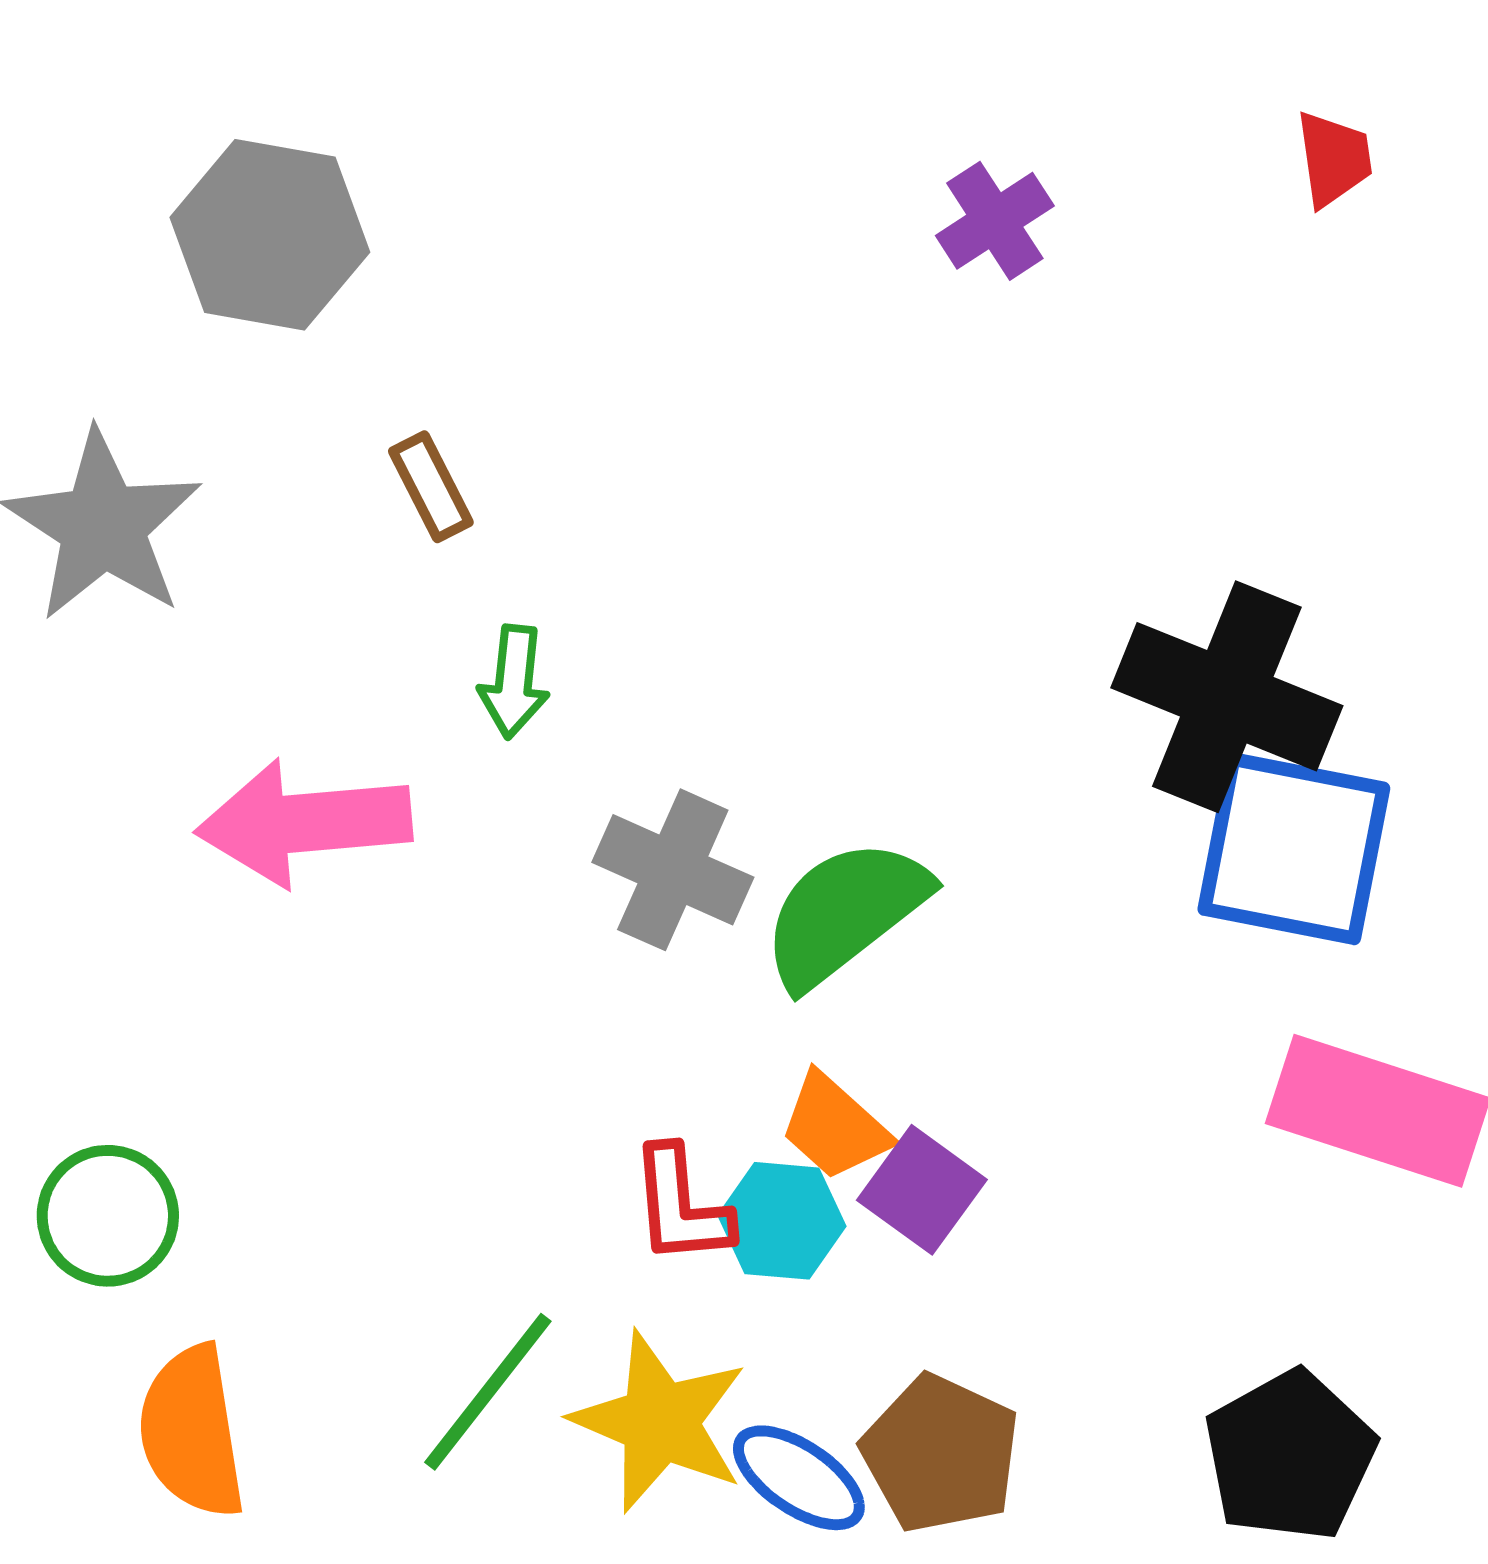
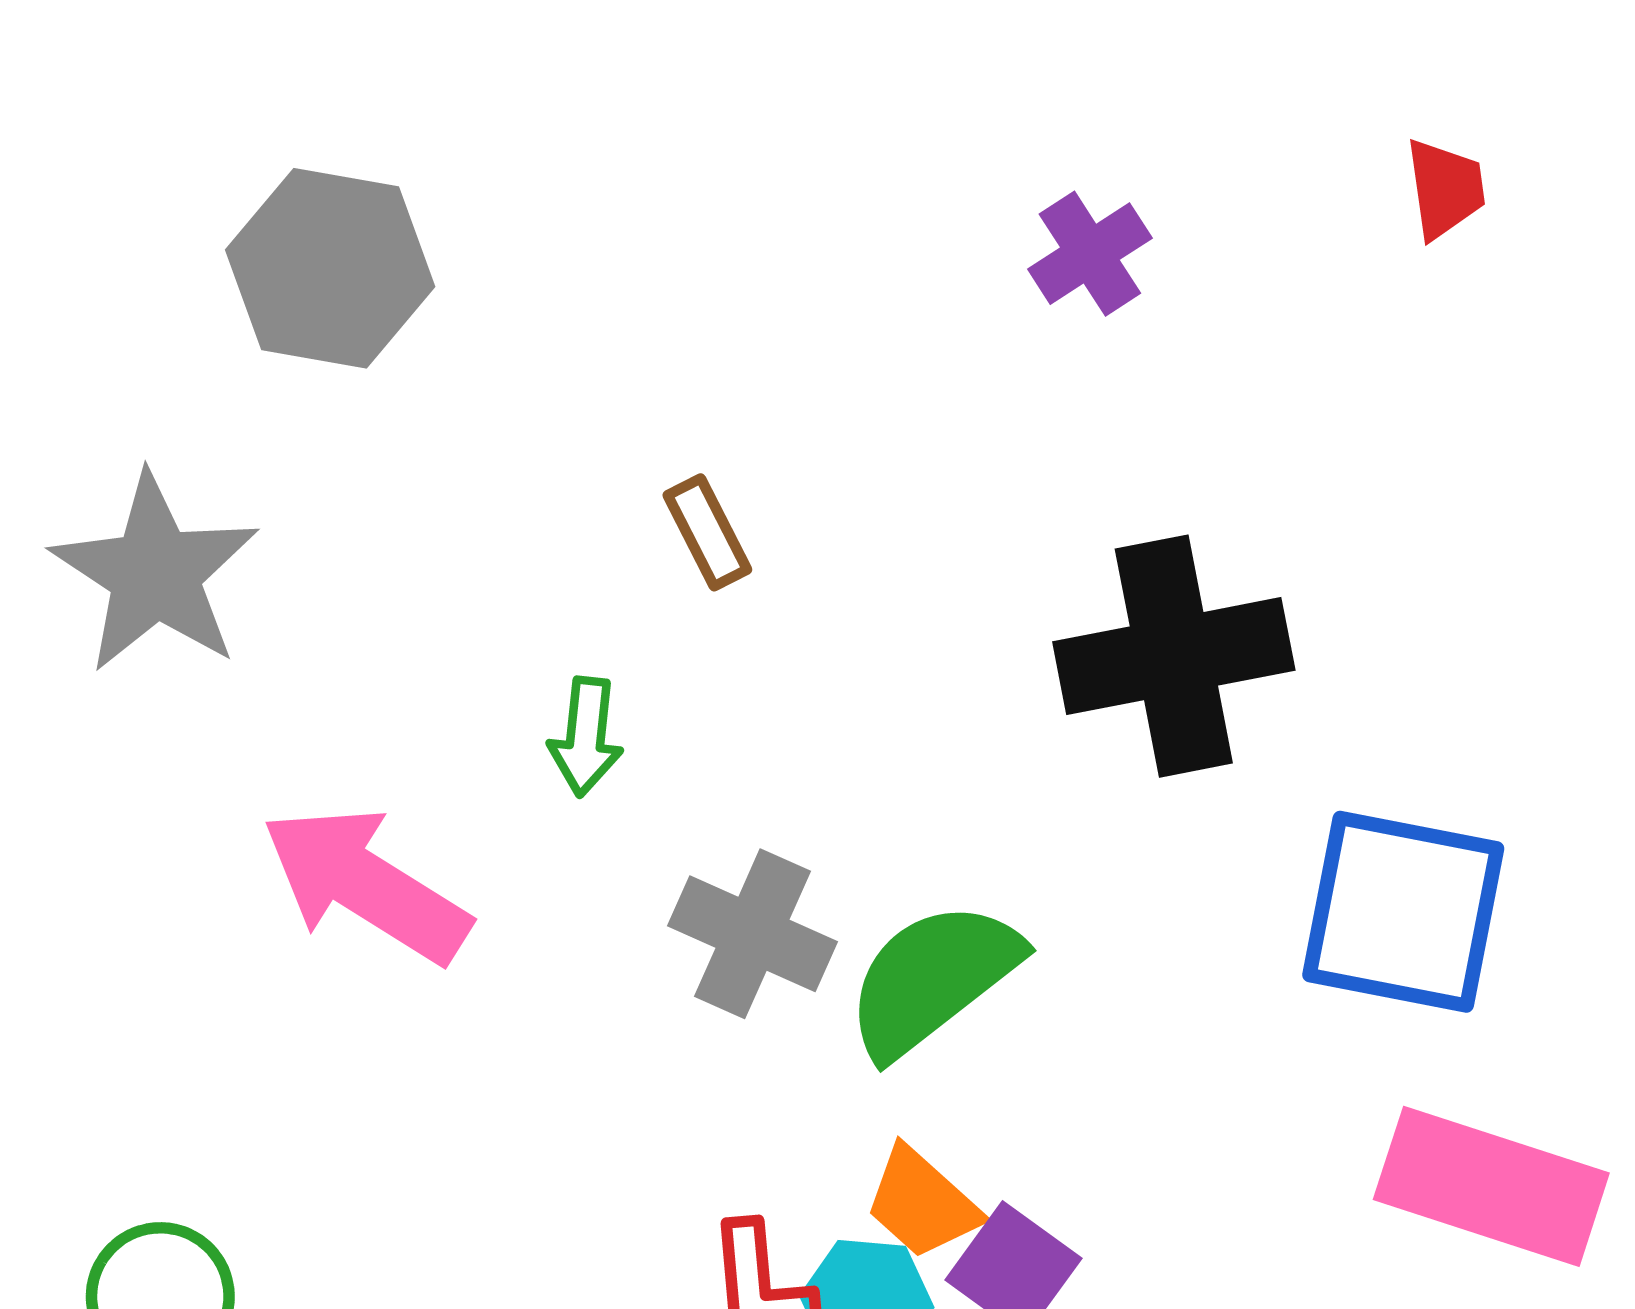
brown rectangle: (431, 487) -> (707, 532), moved
black cross: (1227, 697) -> (1174, 656), moved, turned -33
pink arrow: (304, 823) -> (366, 885), turned 37

